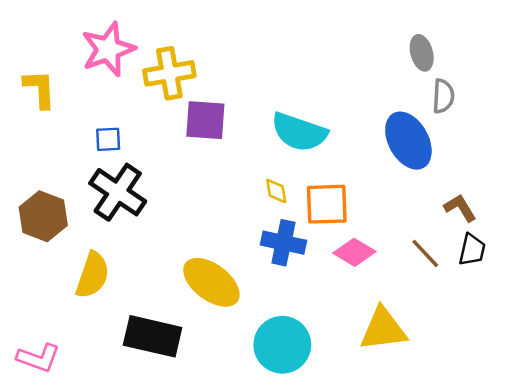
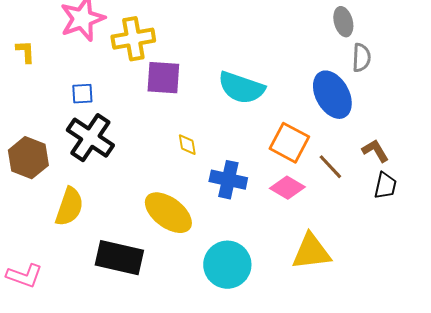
yellow L-shape: (40, 89) -> (25, 52), size x0.7
yellow diamond: (276, 191) -> (187, 145), moved
orange square: (327, 204) -> (289, 143), moved, turned 30
brown line: (425, 253) -> (330, 167), moved

